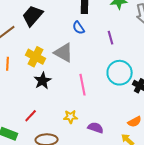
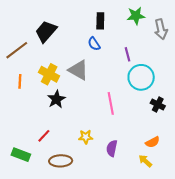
cyan circle: (120, 73) -> (141, 77), moved
pink line: (83, 85) -> (111, 103), moved
purple semicircle: (96, 128) -> (112, 148), turned -98

